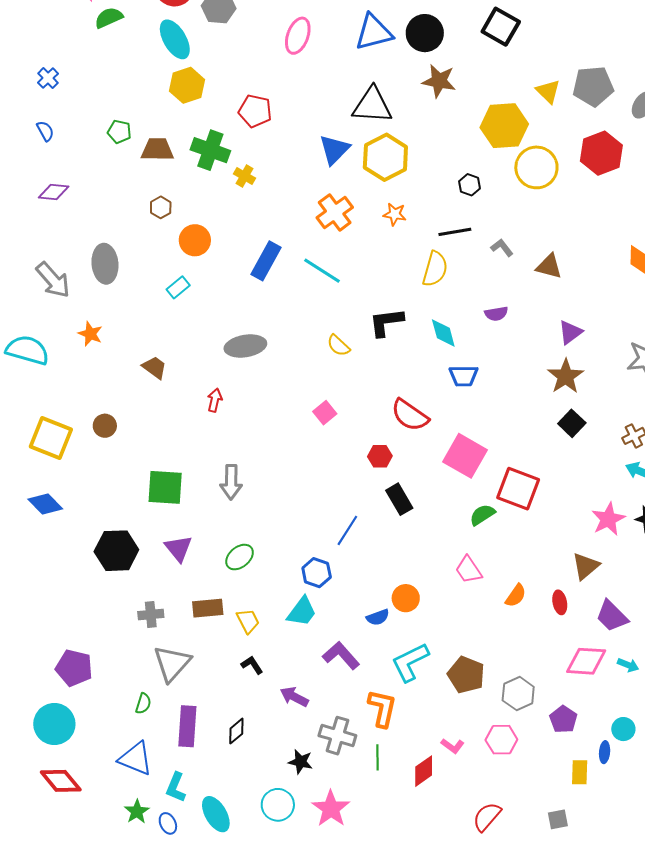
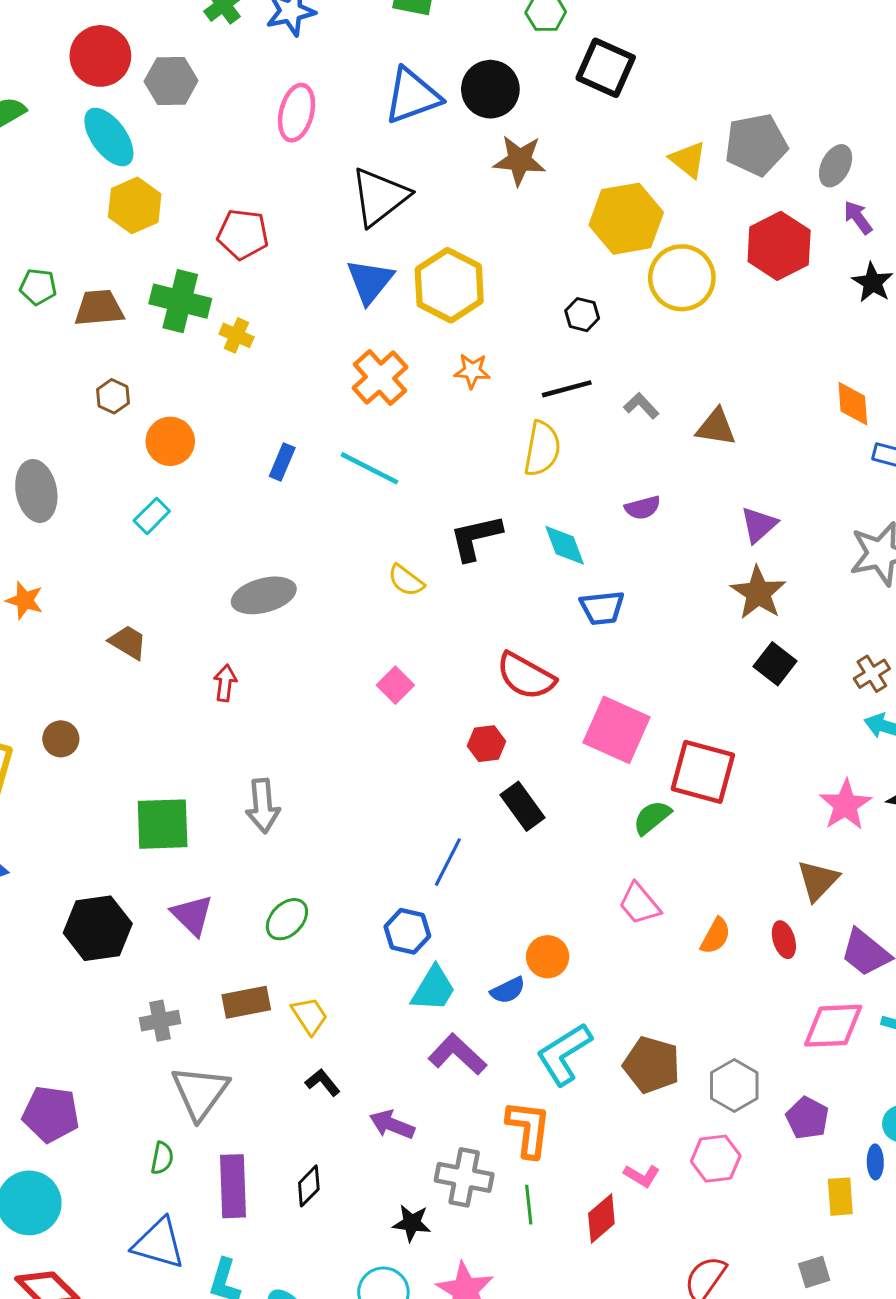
black triangle: (372, 105) -> (380, 197), moved, turned -36
blue rectangle: (266, 261) -> (282, 462), size x0.6
cyan trapezoid: (302, 612) -> (433, 989), moved

